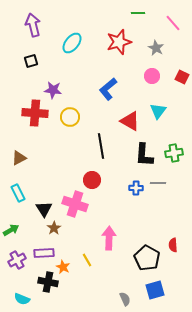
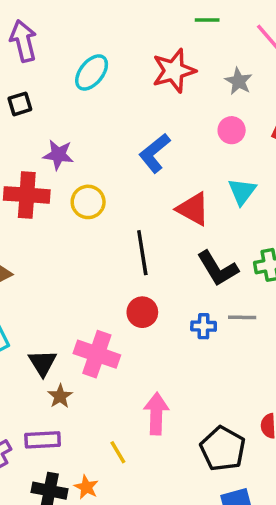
black L-shape: (144, 155) -> (218, 268), turned -35
red circle: (92, 180) -> (142, 312), moved
orange star: (63, 267) -> (86, 487), moved

